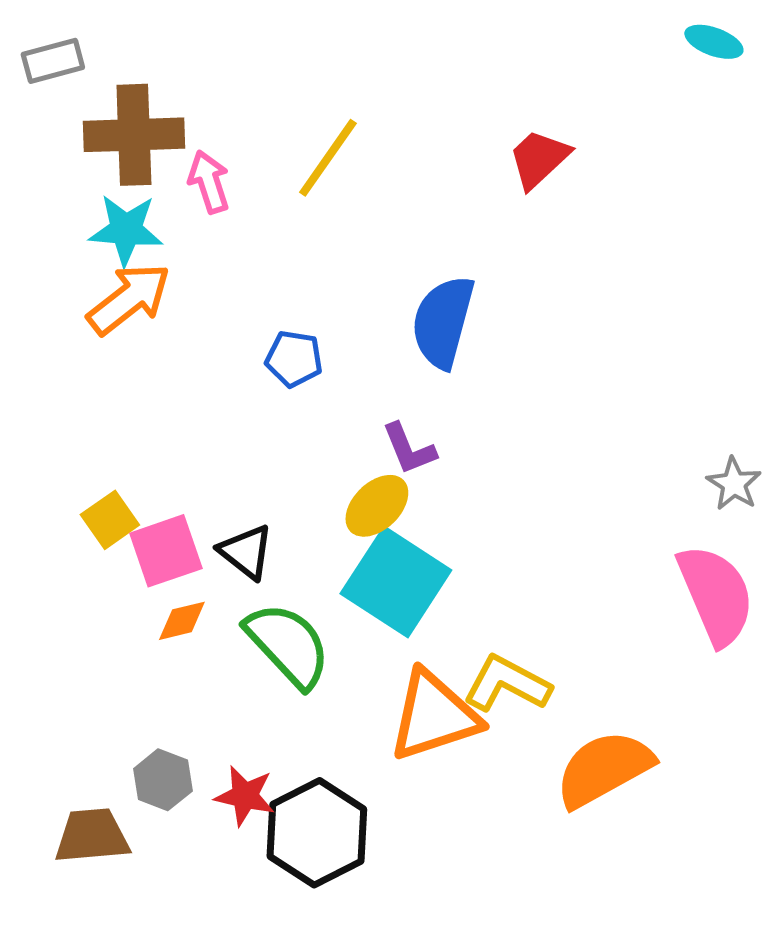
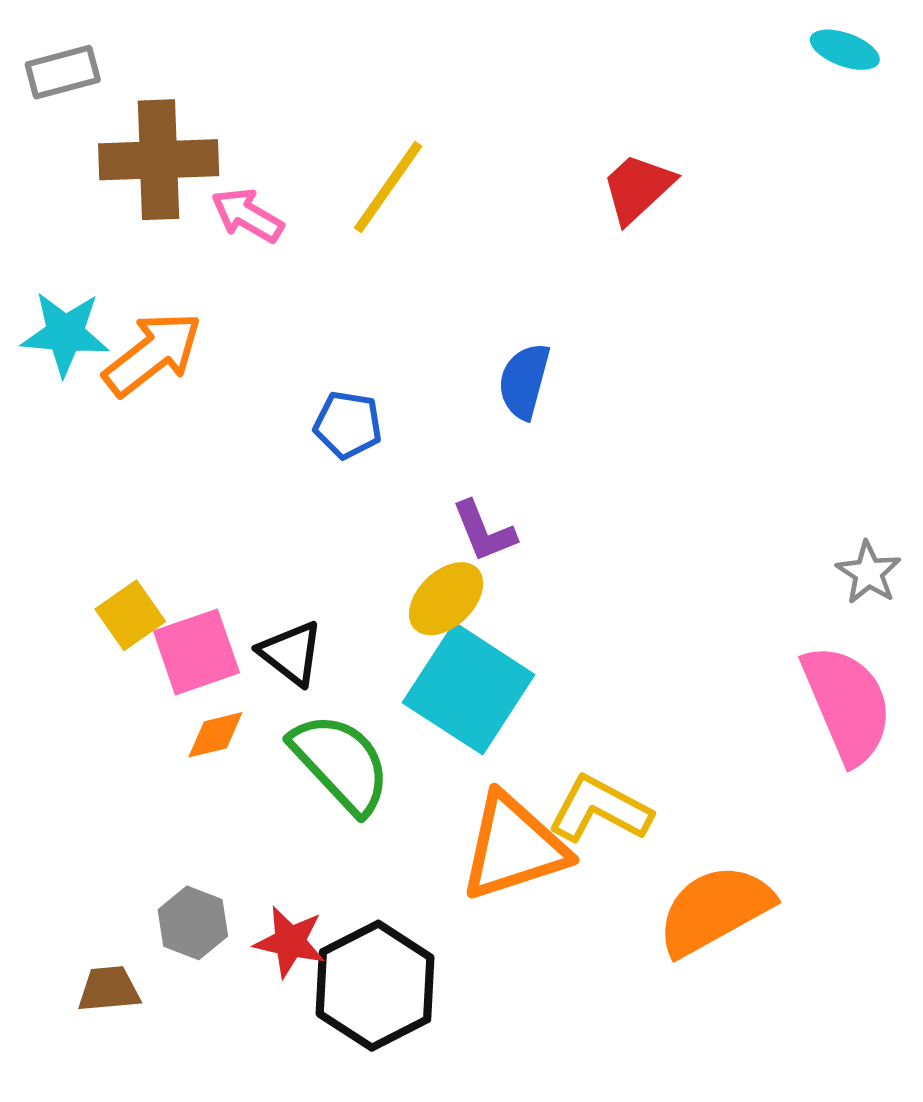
pink arrow: (209, 182) -> (247, 215), turned -42
cyan star: (126, 230) -> (65, 334), moved
blue semicircle: (443, 322) -> (524, 381), size x0.7
brown trapezoid: (92, 836) -> (109, 989), size x0.7

